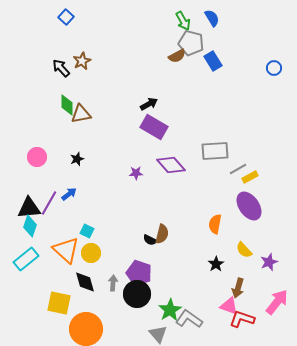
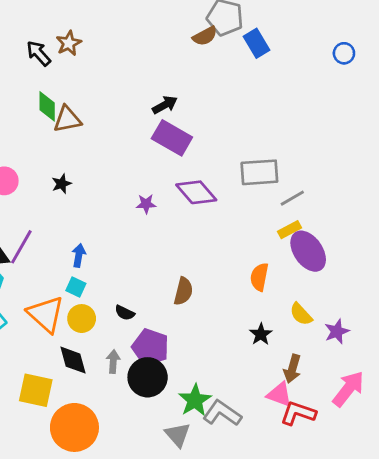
yellow rectangle: (250, 177) -> (289, 230), moved
blue arrow: (69, 194) -> (79, 255), moved, turned -42
black semicircle: (150, 240) -> (125, 313), moved

